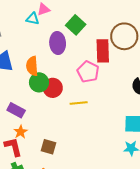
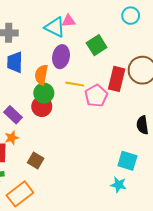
cyan triangle: (33, 19) -> (55, 27), size x1.5
purple ellipse: (58, 43) -> (61, 57), moved
red circle: (53, 88) -> (42, 106), moved
yellow line: (79, 103) -> (75, 84), moved

